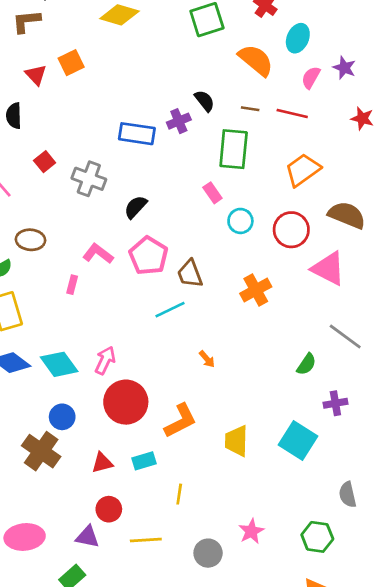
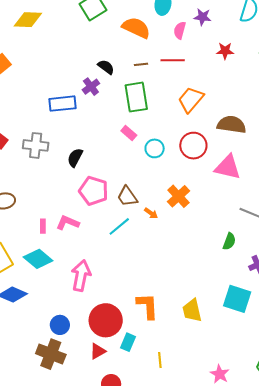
pink L-shape: (98, 254) -> (68, 223), moved
orange arrow: (207, 359) -> (151, 213), moved
pink arrow: (105, 360) -> (81, 276), size x1.4
cyan diamond: (59, 364) -> (38, 259), moved
red circle: (126, 402) -> (106, 320), moved
orange L-shape: (181, 421) -> (147, 306), turned -52
cyan rectangle: (144, 461) -> (128, 342), turned -36

